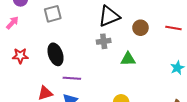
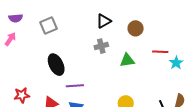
black triangle: (109, 16) -> (104, 21), size x0.7
red line: (173, 28) -> (160, 52), moved
red star: (20, 56) -> (22, 95), moved

